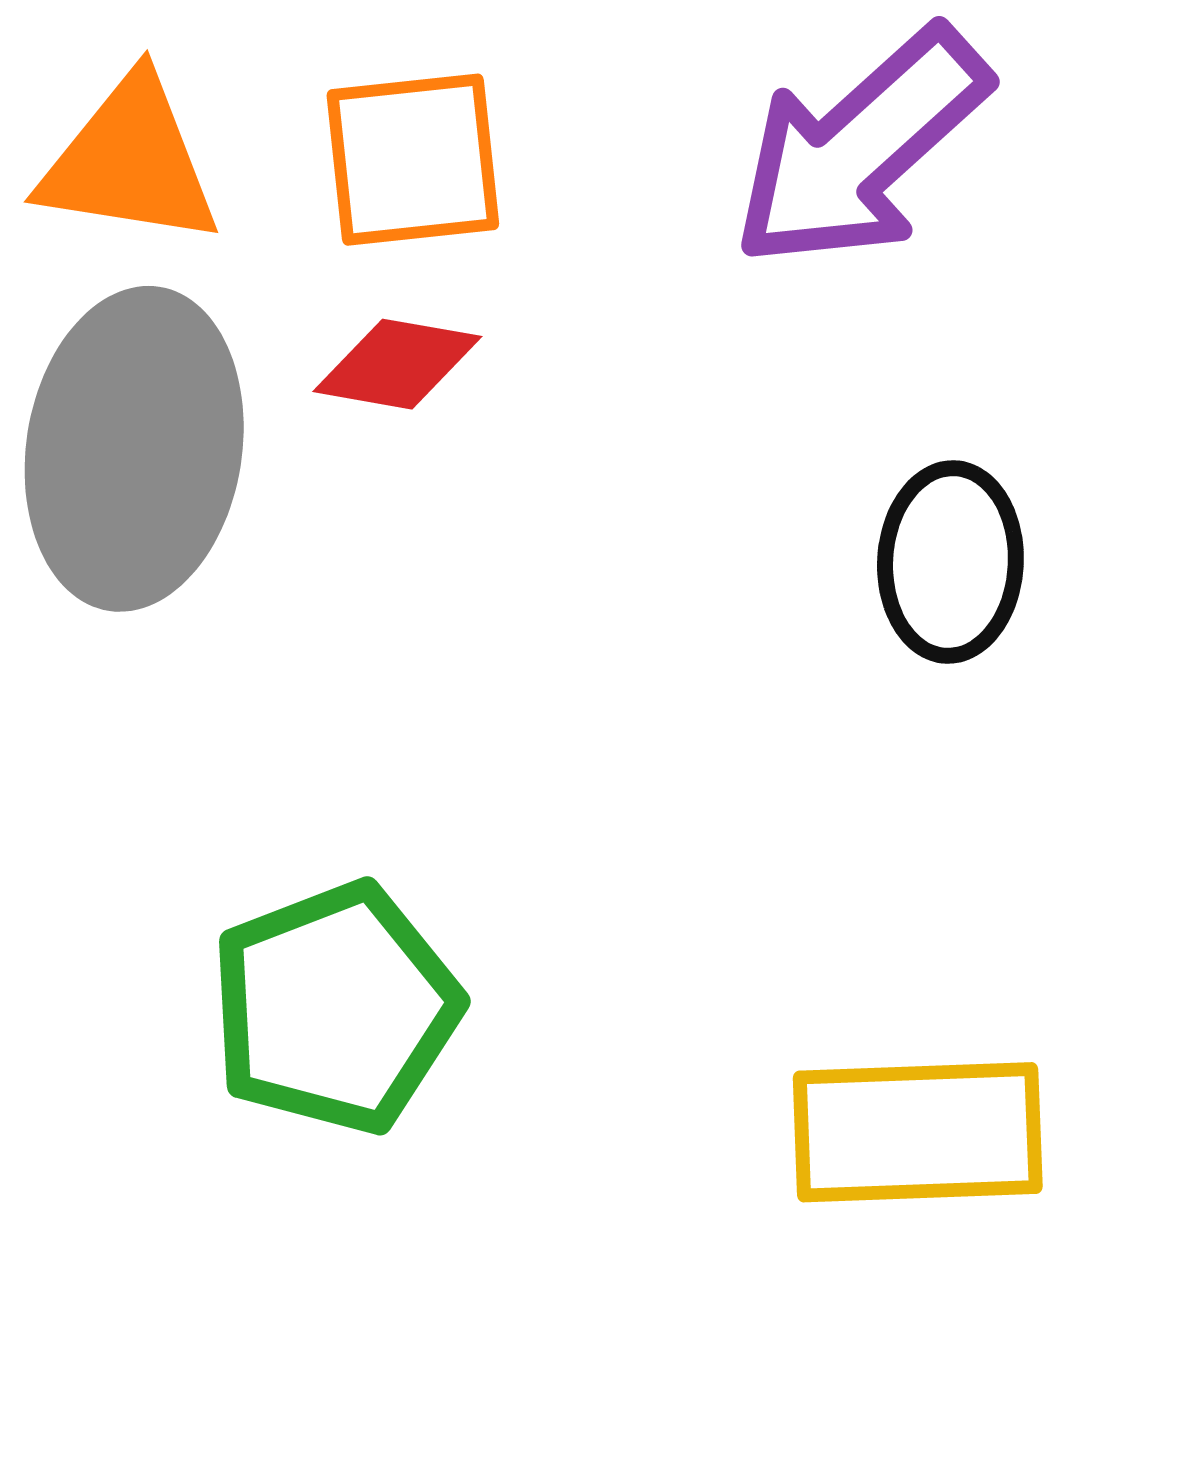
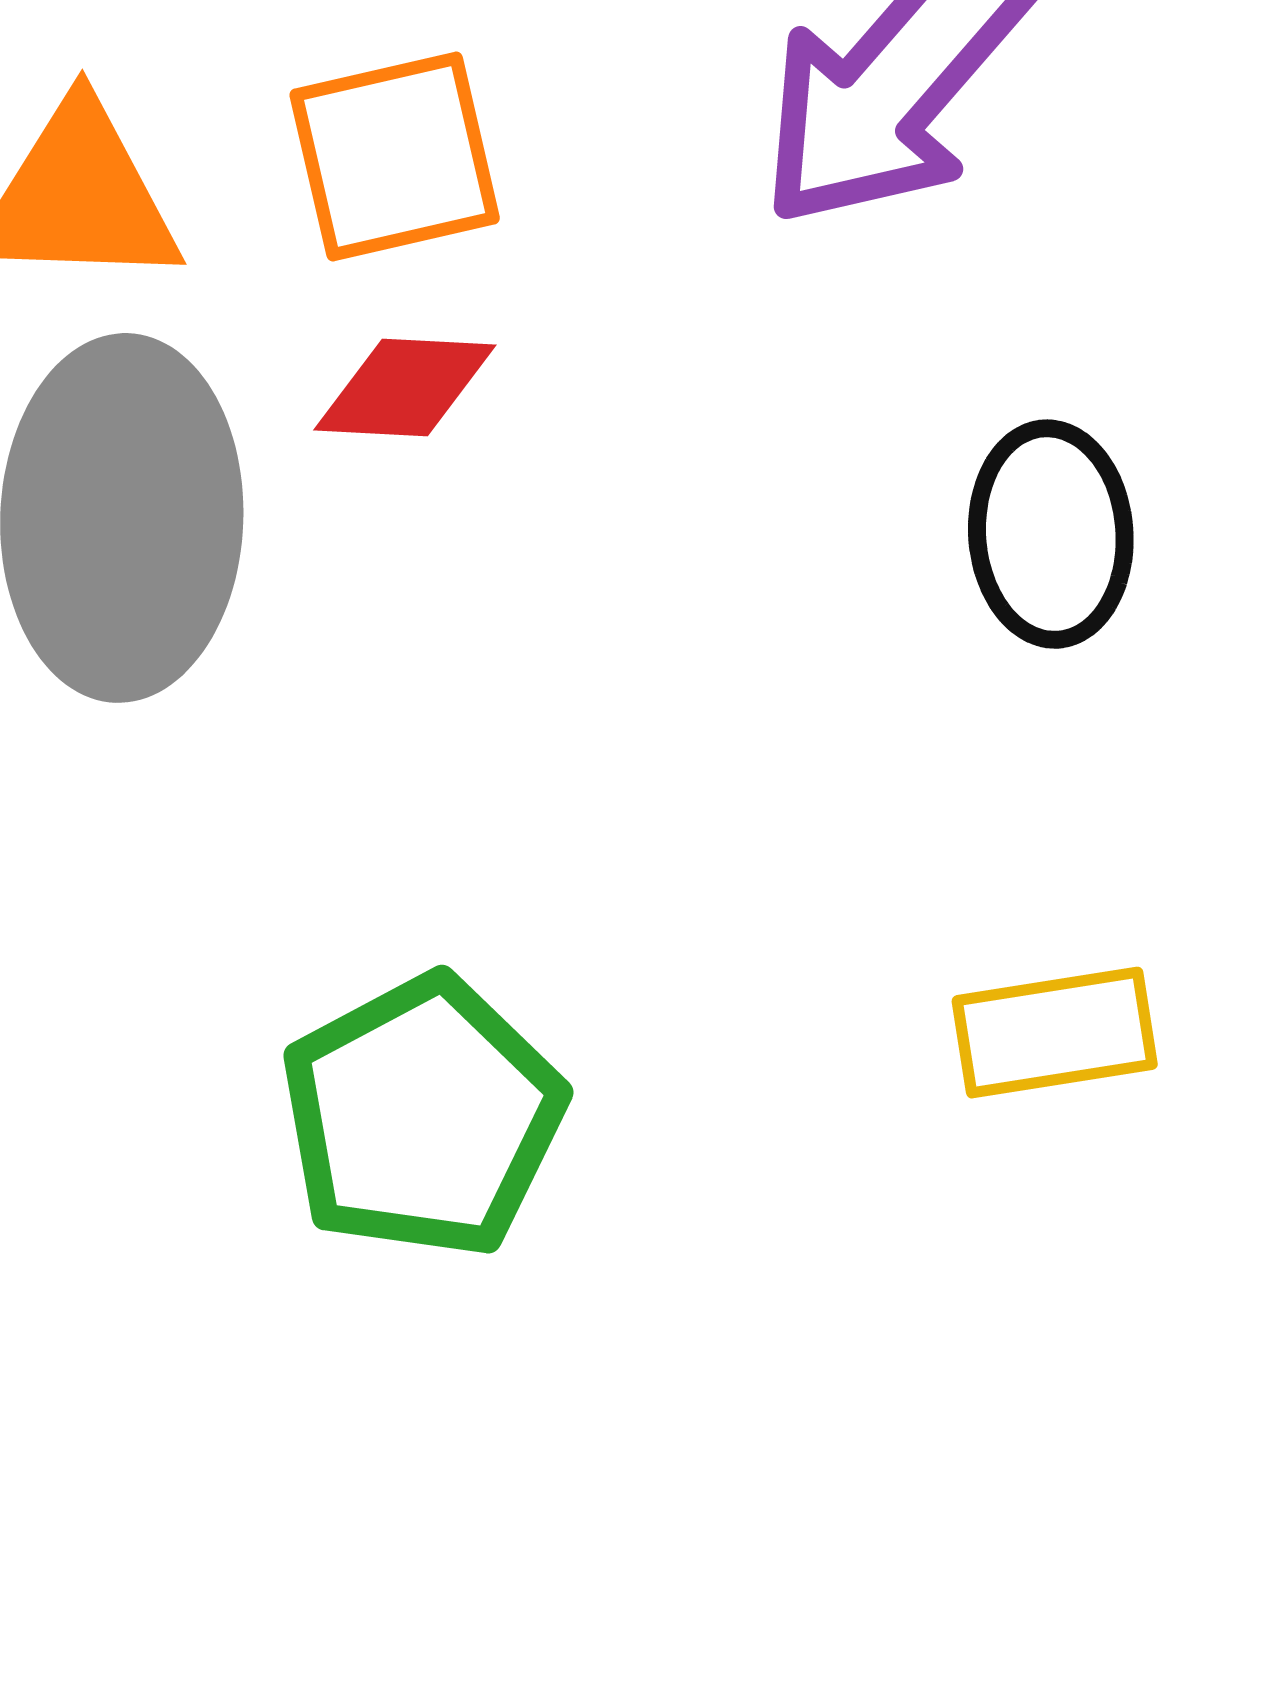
yellow rectangle: (918, 1132) -> (1055, 1033), moved, size x0.7

